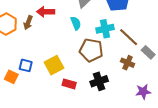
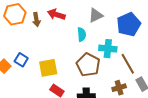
brown arrow: (28, 23) -> (36, 20), turned -48
brown cross: (128, 63) -> (119, 88), turned 32

